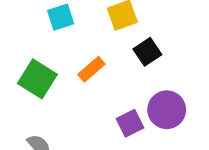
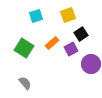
purple square: (130, 123) -> (71, 49), moved

